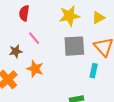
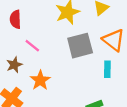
orange star: (35, 69) -> (40, 80), turned 30

